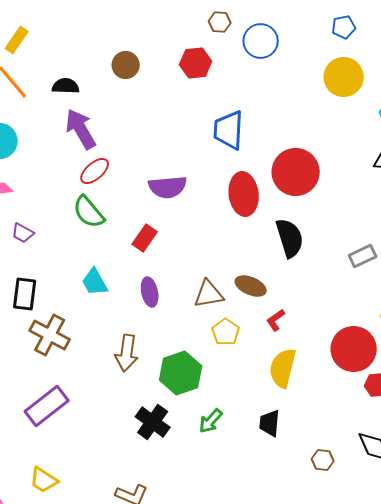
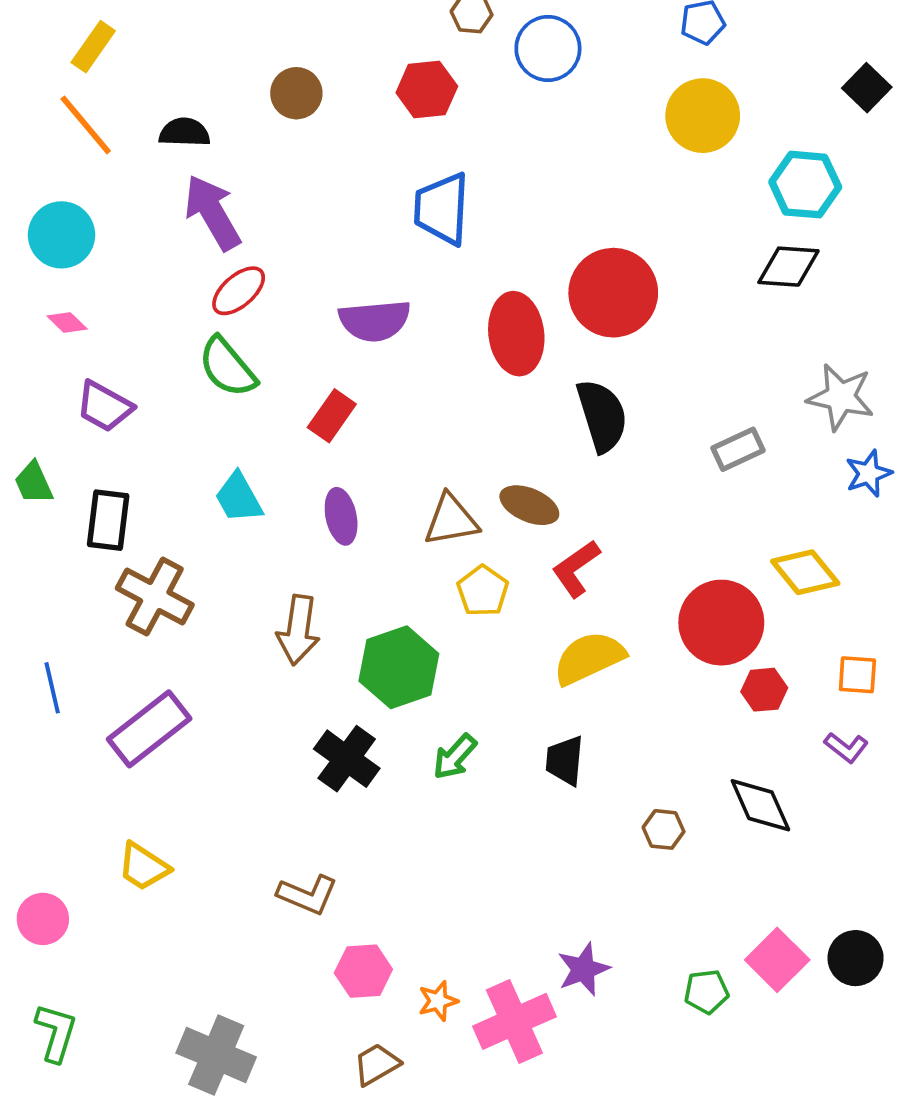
blue trapezoid: (229, 130) -> (442, 209), moved
purple trapezoid: (23, 233) -> (104, 406), size x1.4
red L-shape: (276, 320) -> (576, 569), size x1.4
yellow semicircle: (283, 368) -> (589, 658), turned 51

